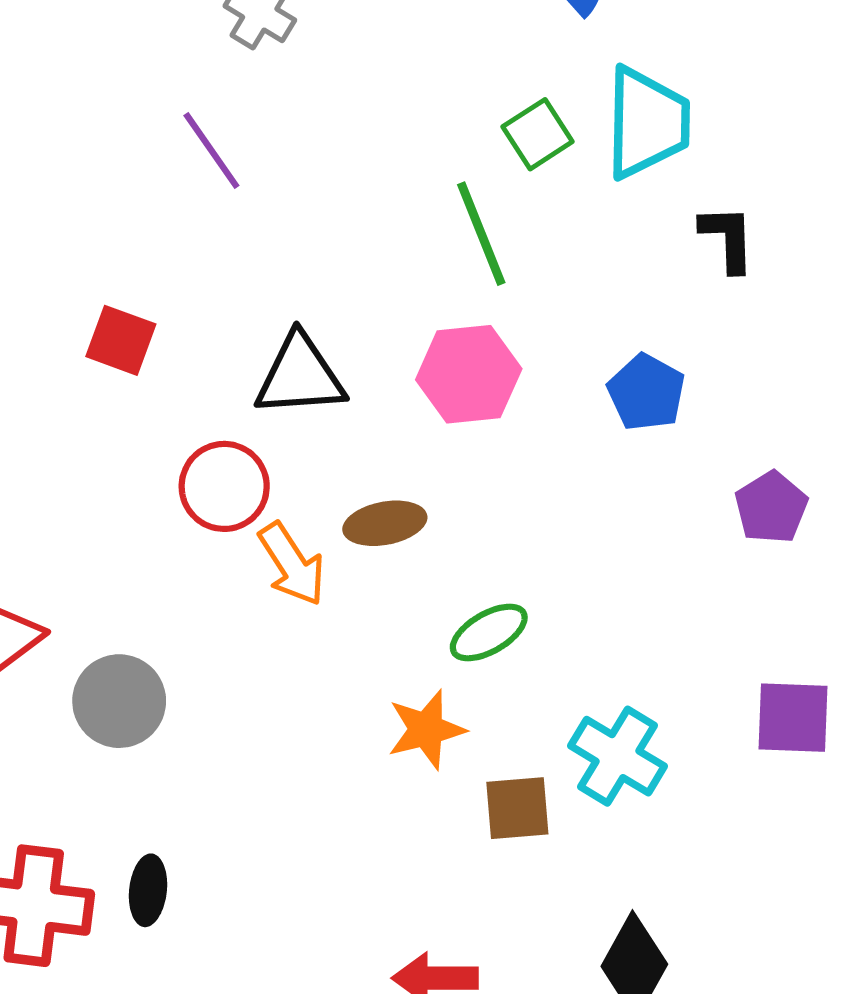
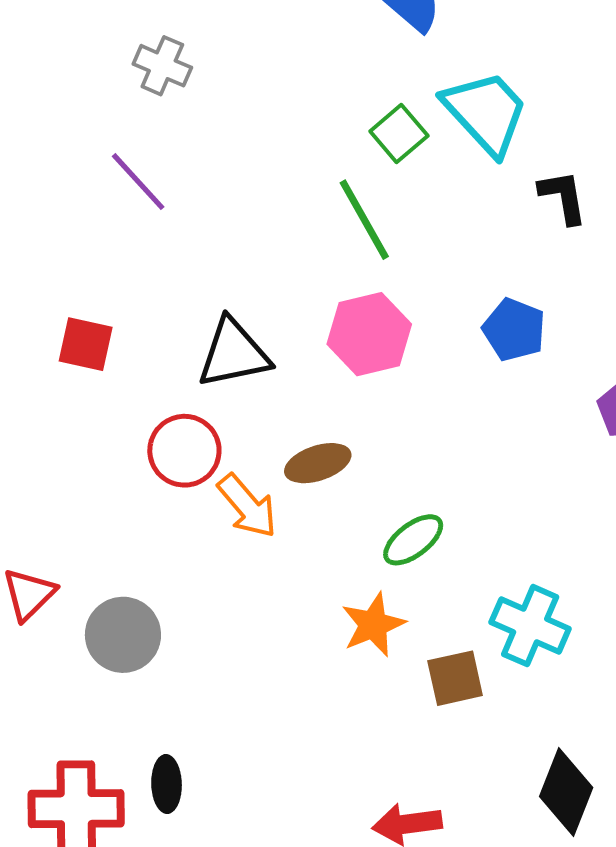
cyan trapezoid: (647, 123) -> (486, 112), turned -36

